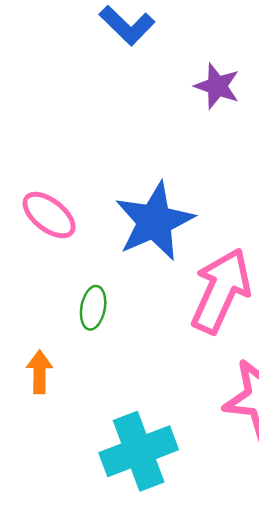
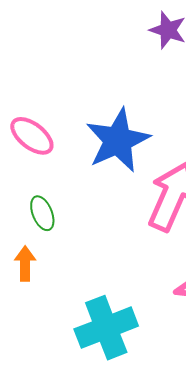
green ellipse: (93, 308) -> (42, 213), moved, turned -32

